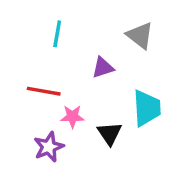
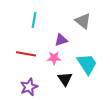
cyan trapezoid: (147, 108) -> (87, 64), turned -30
pink star: (72, 117) -> (54, 58), moved

